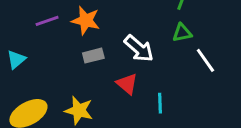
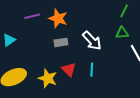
red triangle: (127, 84) -> (69, 70), moved
cyan line: (160, 103) -> (92, 70), moved

